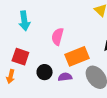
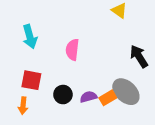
orange rectangle: (77, 56) -> (108, 98), moved, size x0.6

